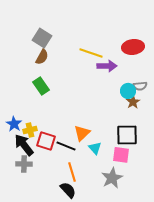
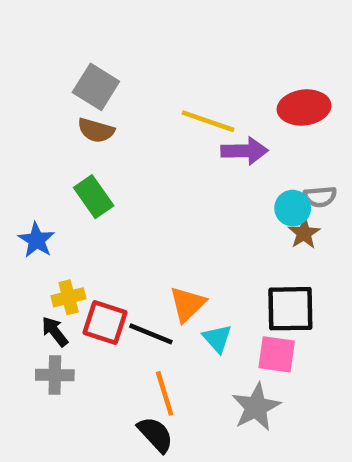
brown semicircle: (42, 57) -> (96, 130), turned 77
blue star: (14, 124) -> (37, 240), moved
black arrow: (24, 145) -> (55, 332), size x0.6

